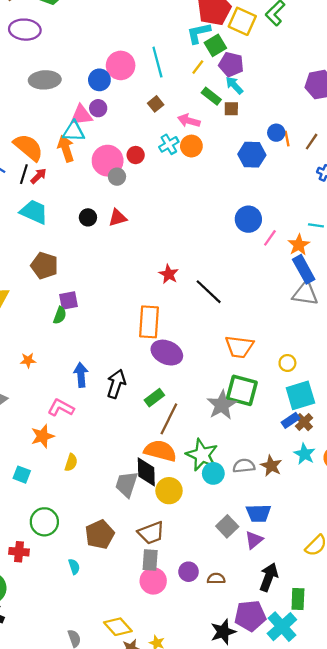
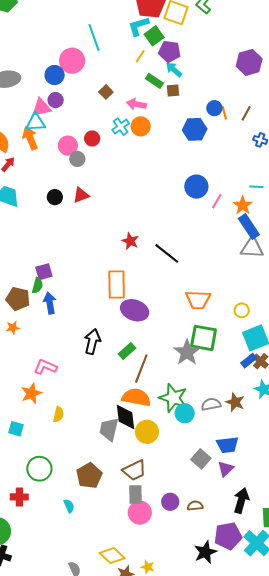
cyan line: (157, 62) -> (94, 37), moved
pink circle: (108, 161) -> (68, 146), size x0.7
brown pentagon: (44, 266) -> (18, 299), moved
blue arrow: (81, 375) -> (50, 303), moved

